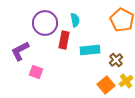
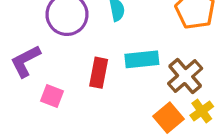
red rectangle: (64, 40) -> (99, 73), moved
brown cross: (116, 60) -> (185, 76), size x1.5

